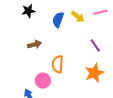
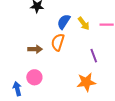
brown arrow: (34, 44) -> (35, 49), moved
orange semicircle: (58, 64) -> (58, 42), moved

